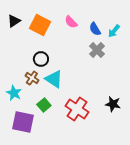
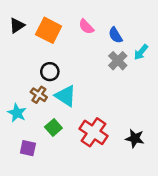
cyan arrow: (114, 31) -> (141, 52), moved
black star: (113, 104) -> (135, 138), moved
purple square: (23, 122) -> (28, 148), size x0.6

